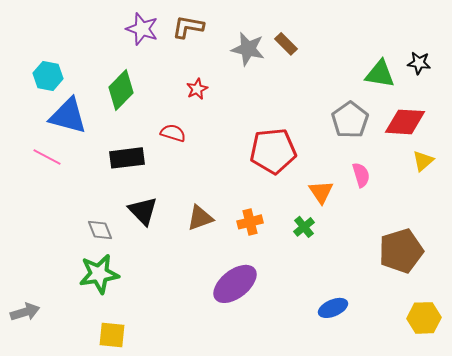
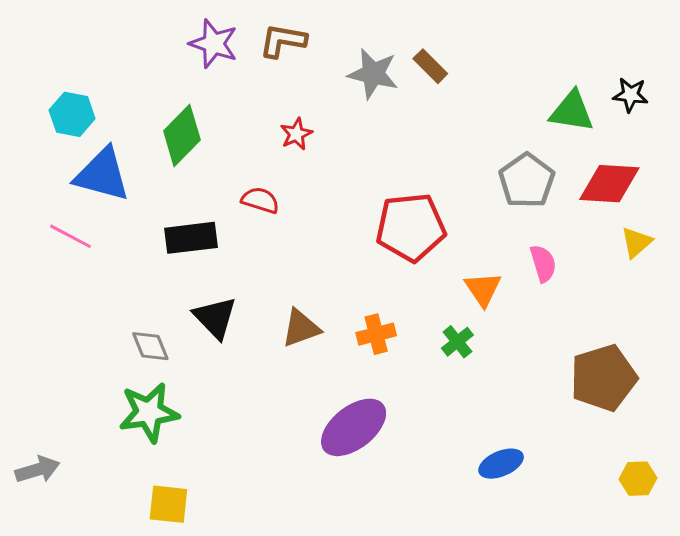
yellow hexagon: (424, 318) -> (638, 479), size x0.7

